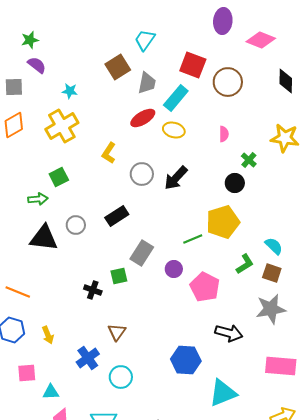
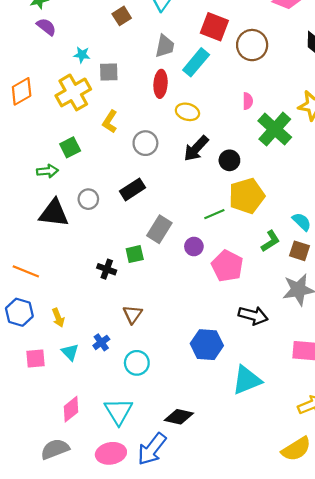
brown square: (118, 67) -> (122, 16), moved, size x0.7
gray square: (14, 87) -> (109, 72), moved
red ellipse: (143, 118) -> (161, 84), turned -55
yellow ellipse: (174, 130) -> (187, 112), moved
yellow L-shape: (109, 153) -> (110, 122), moved
green cross: (249, 160) -> (275, 129), size x2.0
gray circle: (142, 174) -> (145, 143), moved
black circle: (235, 183) -> (229, 160), moved
blue cross: (88, 358) -> (101, 342), size x0.7
cyan triangle: (51, 392) -> (70, 352), moved, turned 48

